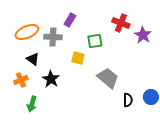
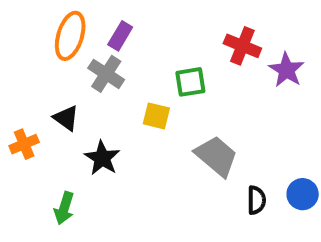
purple rectangle: (70, 20) -> (120, 36), moved
orange ellipse: (27, 32) -> (70, 36), moved, turned -50
gray cross: (53, 37) -> (106, 74), turned 30
orange cross: (21, 80) -> (24, 144), moved

